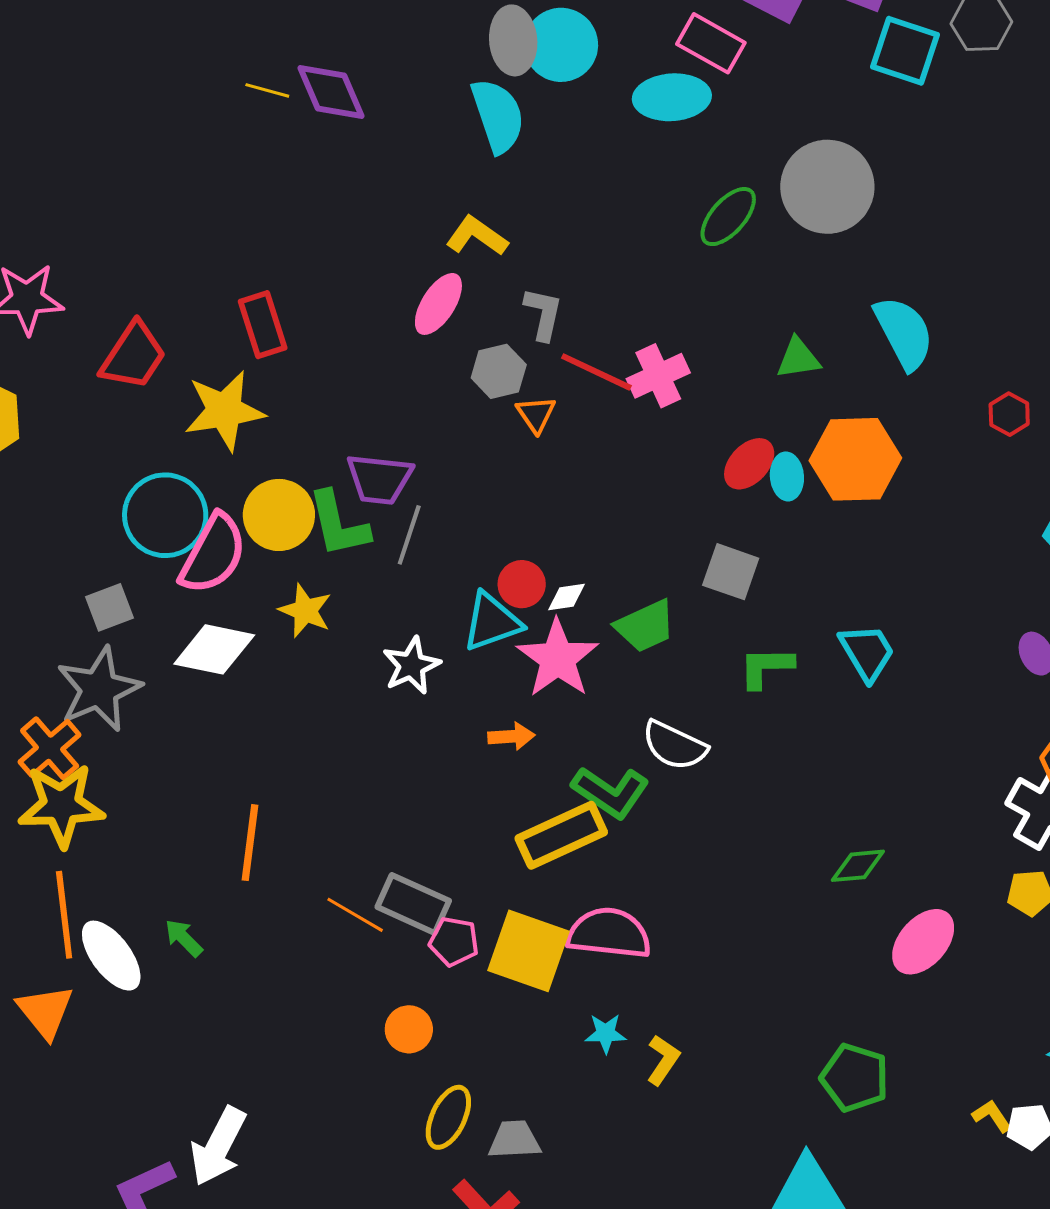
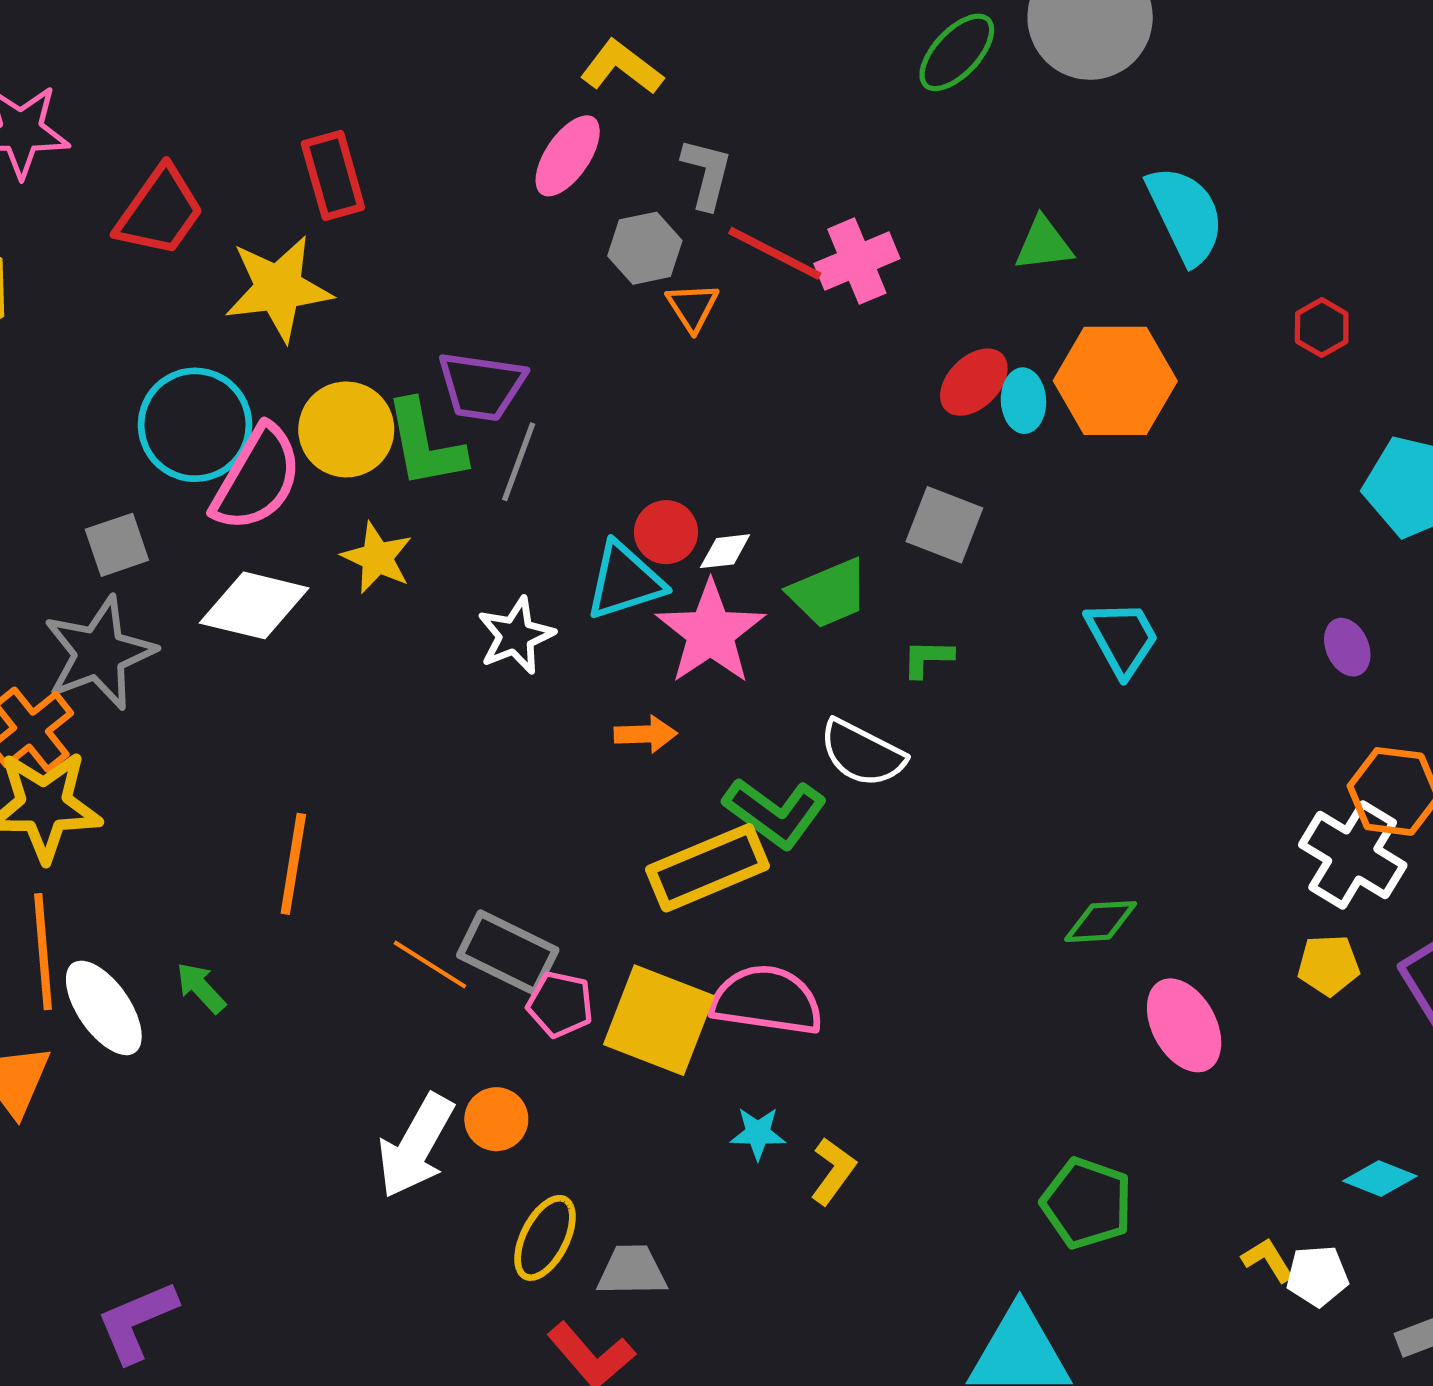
green L-shape: (766, 667) -> (928, 658), moved, size x0.7
pink ellipse: (923, 942) -> (1184, 1025), turned -72
white arrow: (218, 1146) -> (416, 1146), moved

